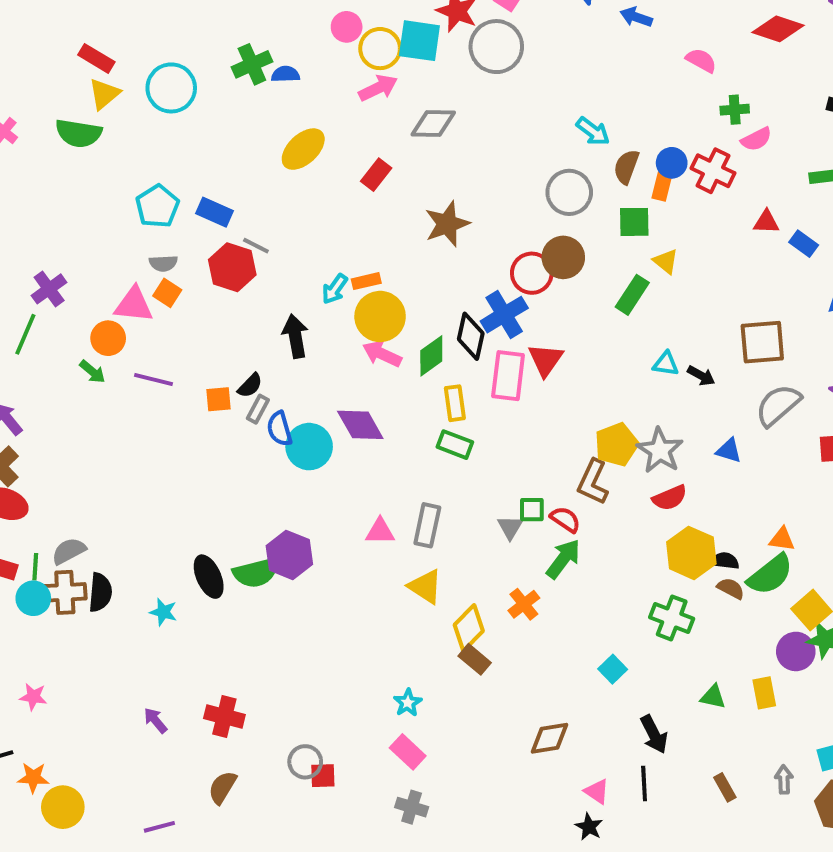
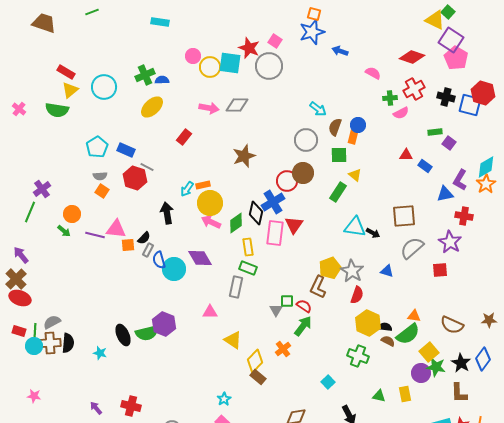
pink arrow: (378, 88) -> (209, 108), moved, turned 36
yellow ellipse: (303, 149) -> (152, 107), moved
red cross: (713, 171) -> (414, 89), moved, turned 35
red rectangle: (376, 175) -> (184, 137), moved
pink triangle: (134, 305) -> (116, 229), moved
cyan triangle: (666, 364) -> (355, 227), size x1.6
red semicircle: (670, 498) -> (357, 295), turned -48
gray rectangle: (427, 525) -> (236, 287), moved

